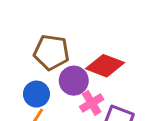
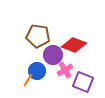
blue circle: (36, 94) -> (37, 71), moved

